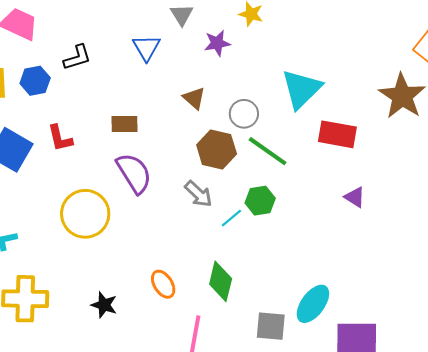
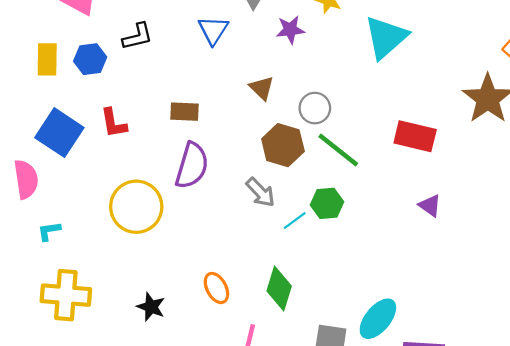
cyan triangle: (301, 89) -> (386, 37), moved
purple semicircle: (134, 173) -> (192, 166), turned 45

